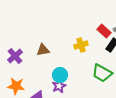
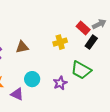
cyan circle: (60, 75) -> (32, 79), moved
purple star: (59, 86) -> (60, 83), moved

